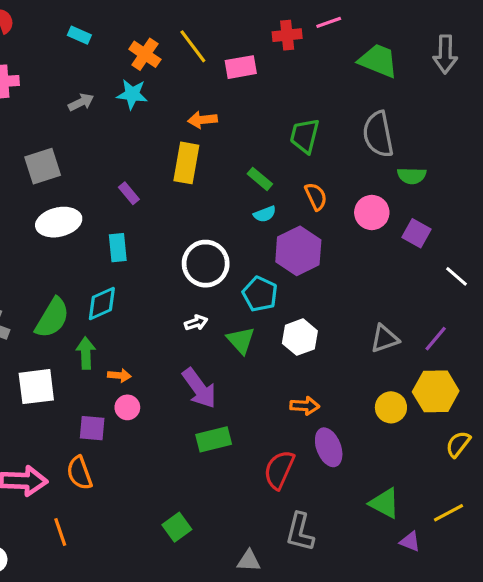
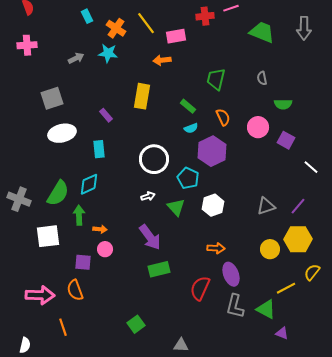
cyan rectangle: (79, 35) -> (87, 16), moved, turned 40
orange arrow: (202, 120) -> (162, 60), moved
gray semicircle: (378, 134) -> (262, 78), size x0.5
yellow line: (448, 513) -> (286, 288), moved
gray L-shape: (300, 532) -> (235, 306), moved

